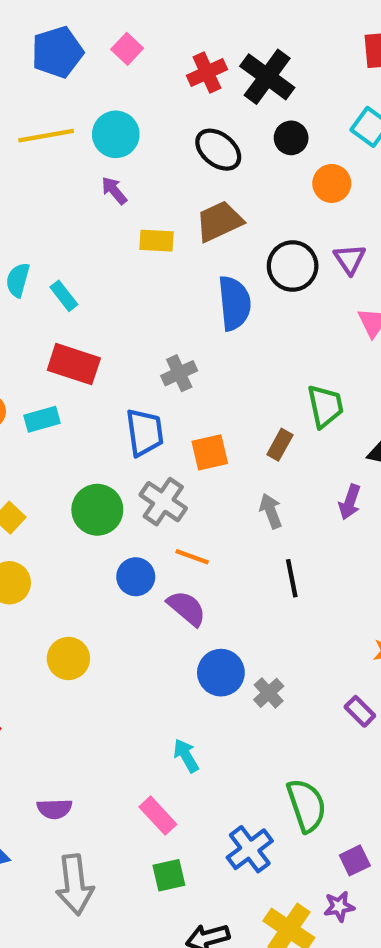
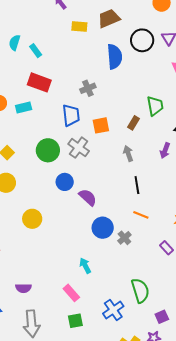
orange line: (192, 557) -> (141, 215), moved

